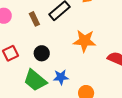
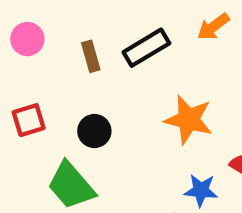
blue star: (61, 77) -> (201, 190), moved

